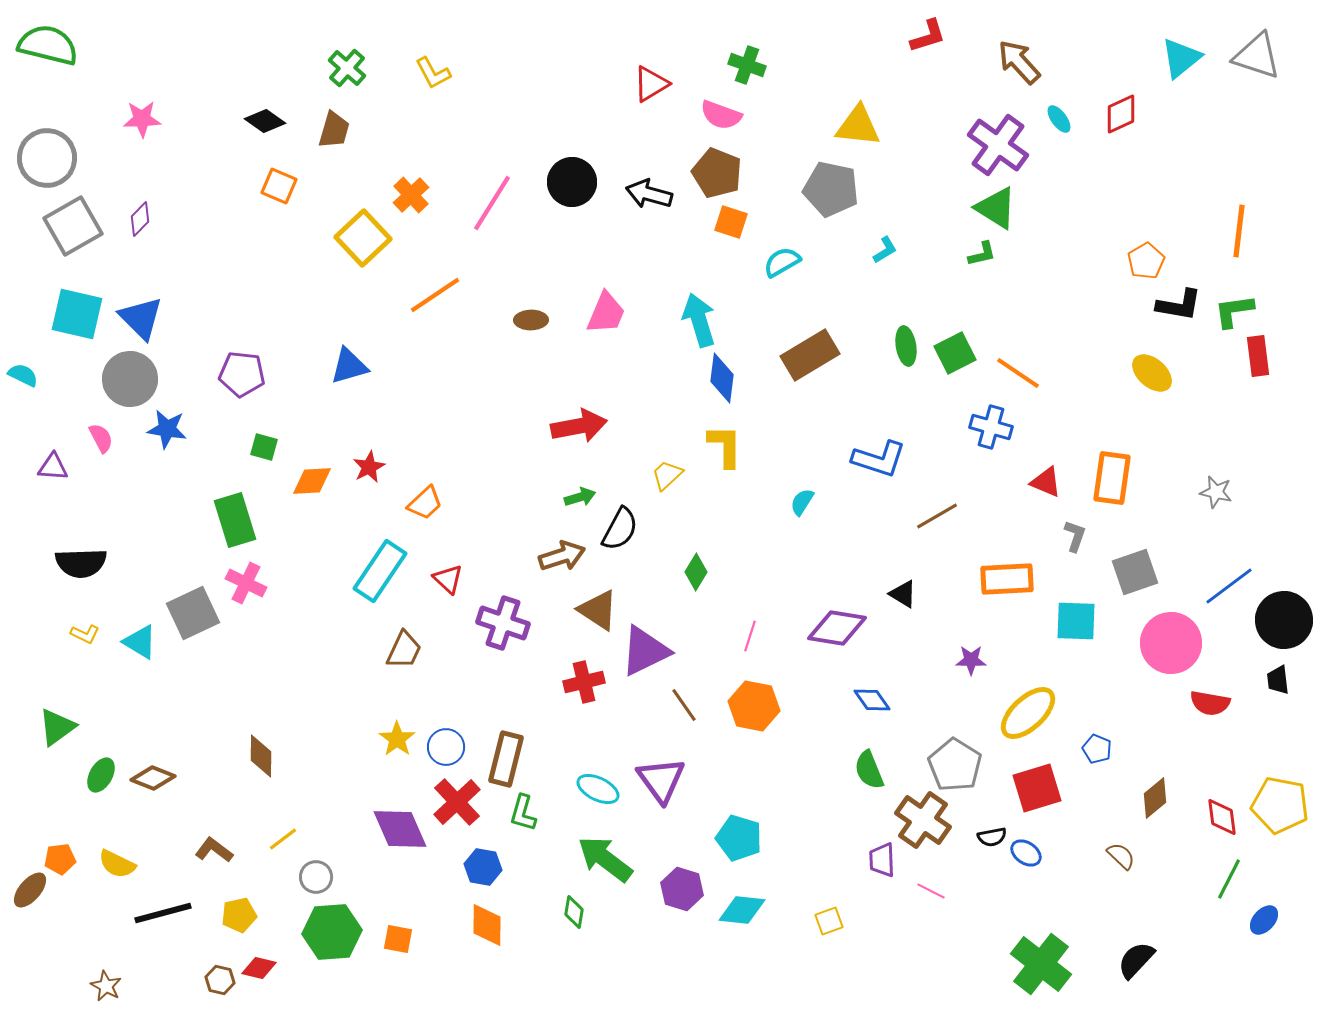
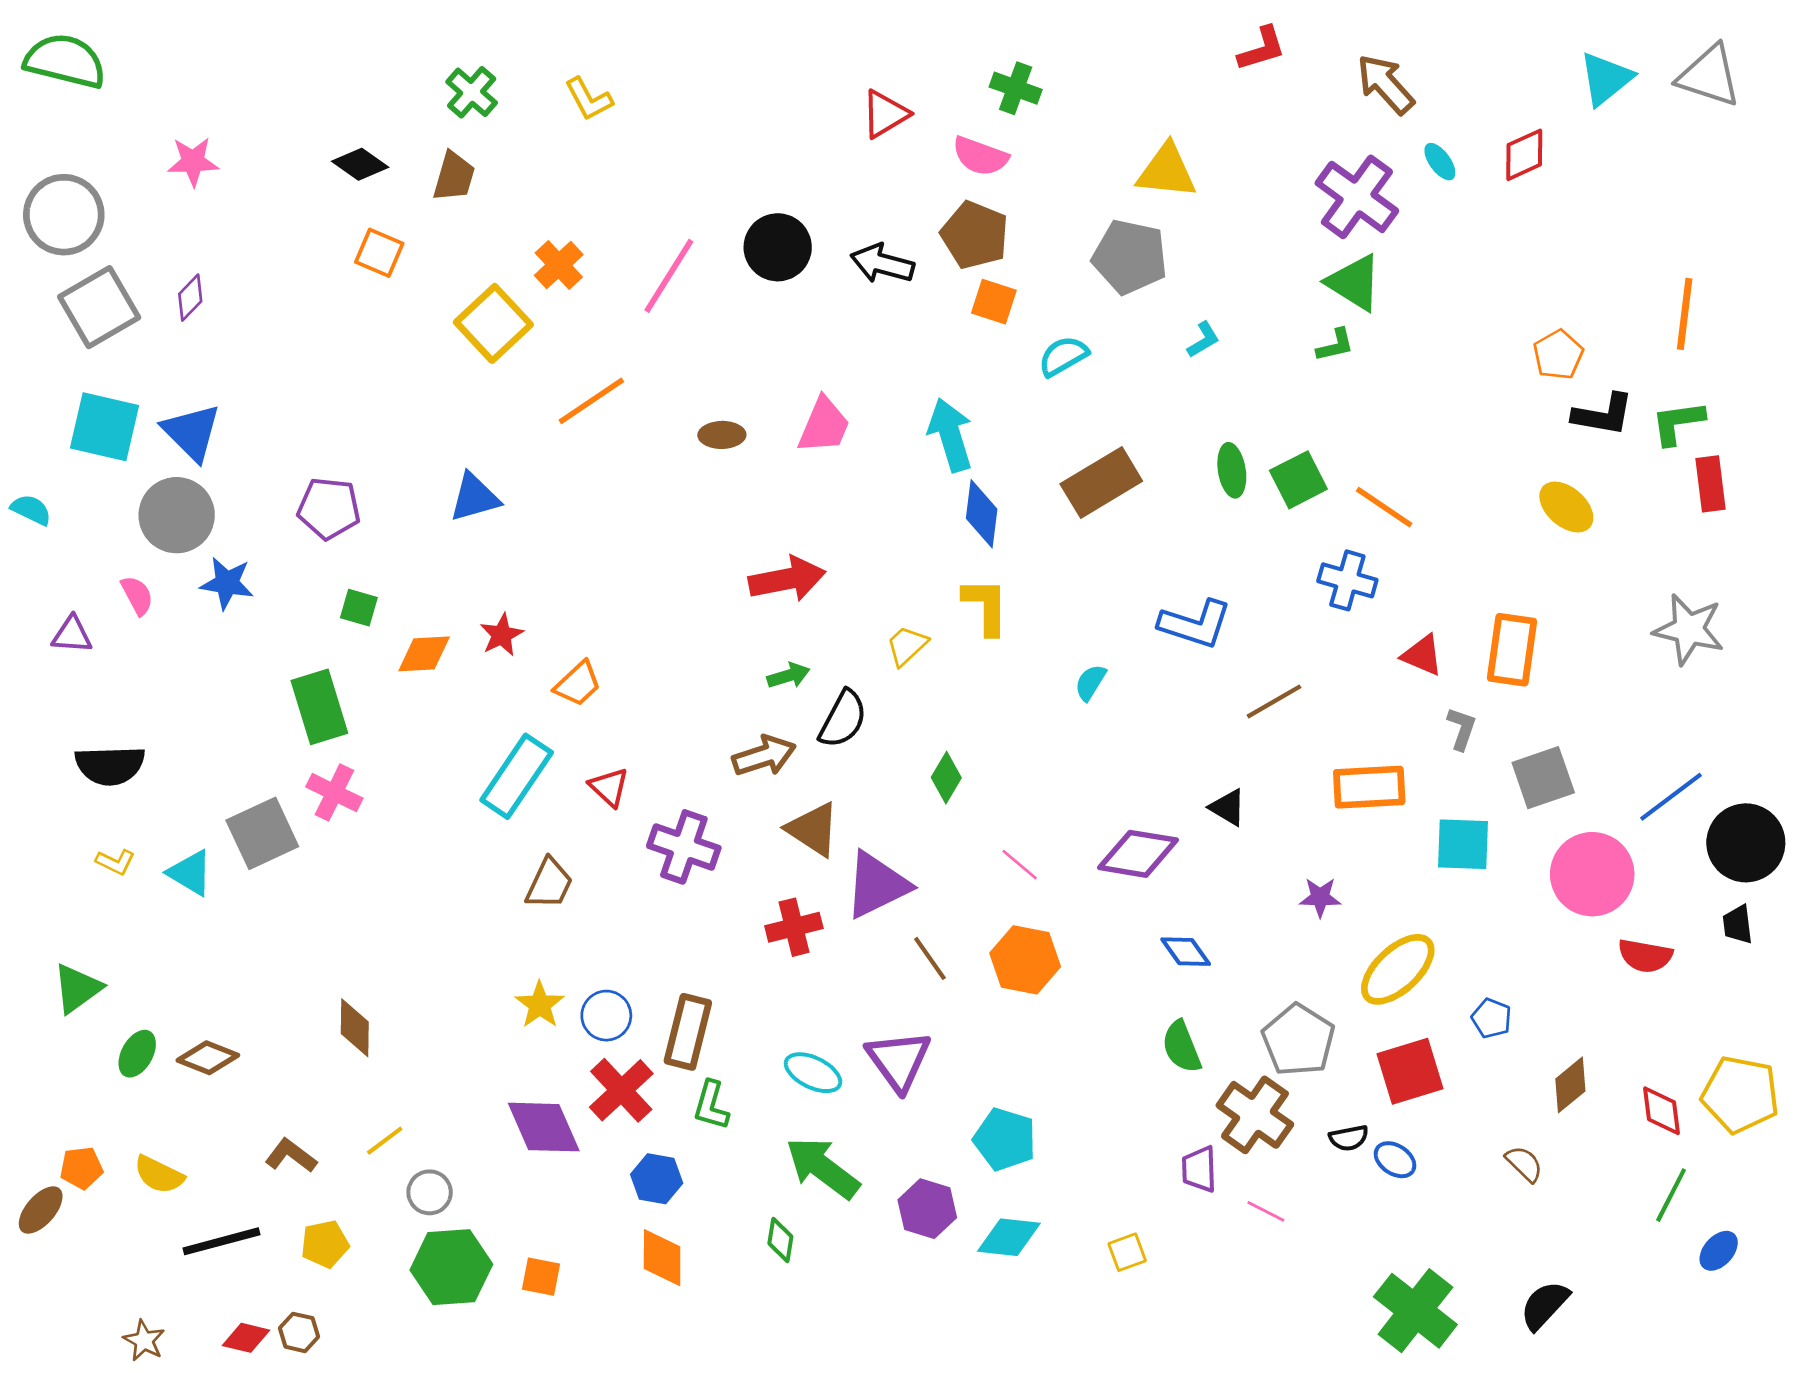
gray star: (1216, 492) -> (1689, 629), moved, size x1.6
pink line: (750, 636) -> (1020, 865), turned -68
red diamond: (259, 968) -> (246, 1338), moved

